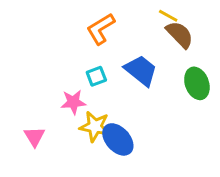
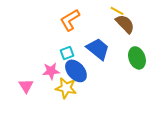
pink triangle: (34, 137) -> (26, 86), moved
blue ellipse: (118, 139) -> (76, 71), moved

